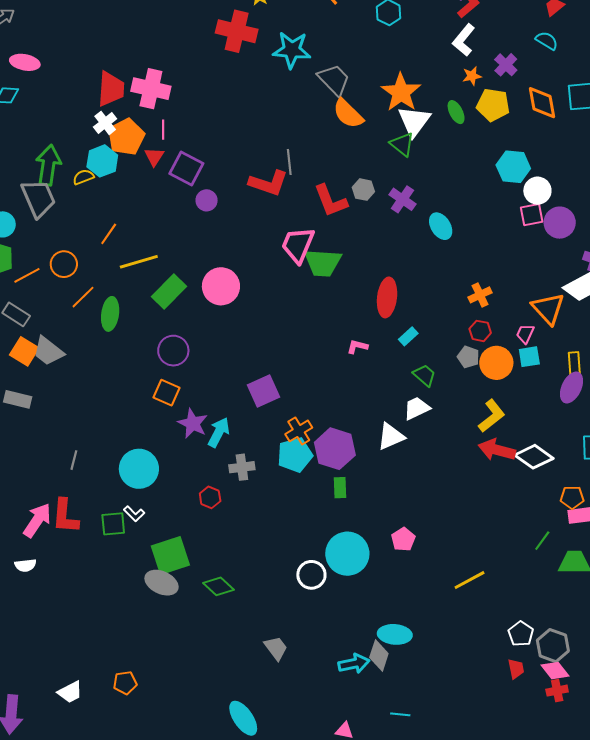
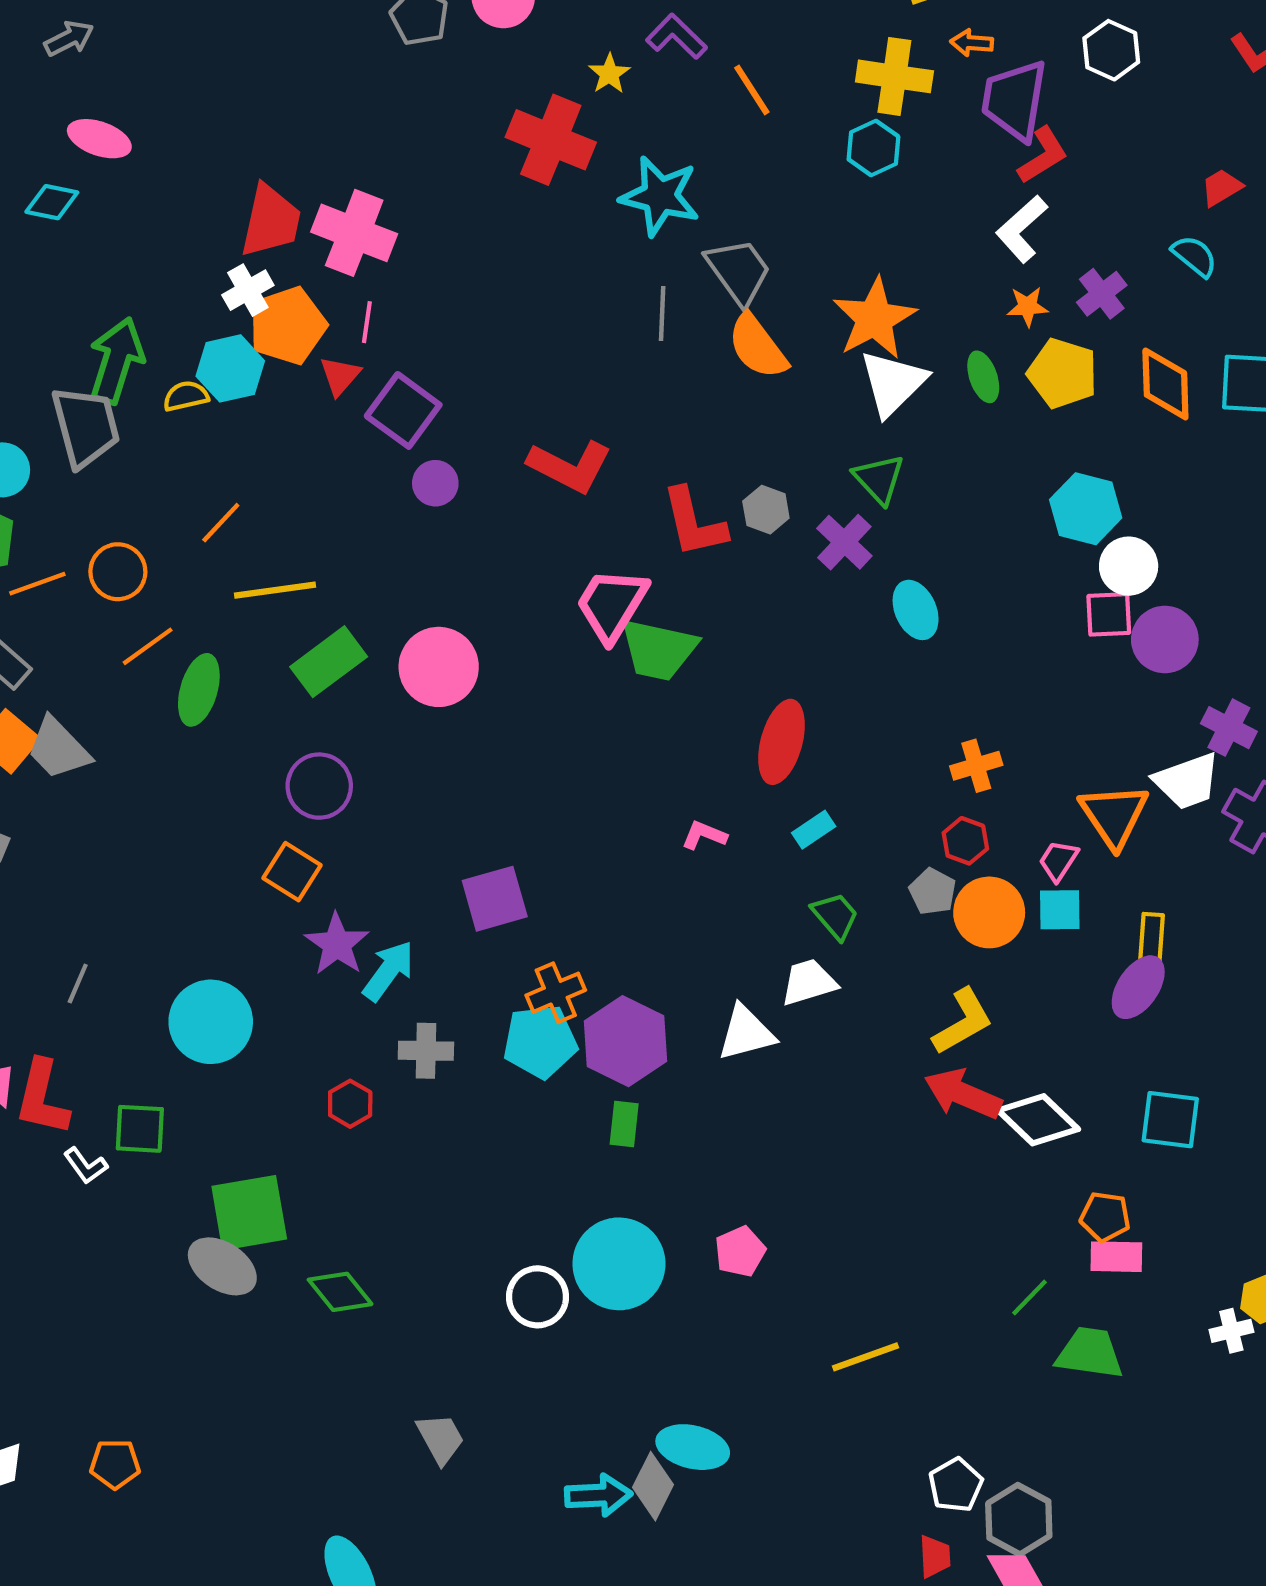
green triangle: (402, 144) -> (879, 479), moved
gray line: (289, 162) -> (662, 314), moved
white L-shape: (134, 514) -> (86, 1166), moved

